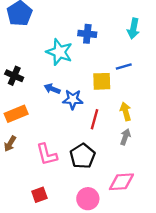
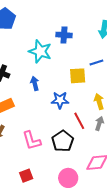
blue arrow: (52, 89) -> (35, 83), turned 56
blue star: (73, 99) -> (60, 100), moved
red line: (94, 119) -> (79, 121), moved, turned -42

